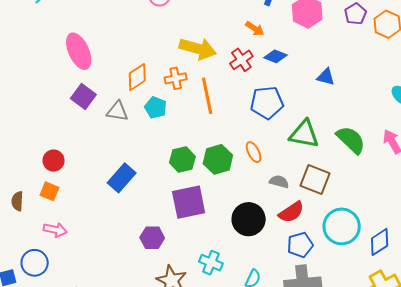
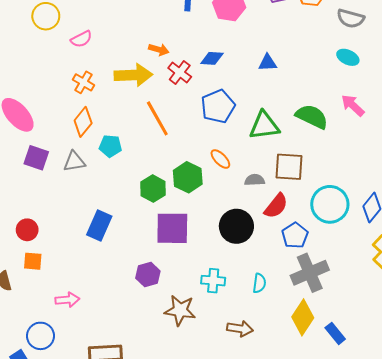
orange arrow: (255, 29) -> (159, 50), moved
orange cross: (176, 78) -> (84, 82), moved, turned -30
purple square: (189, 202) -> (172, 228), turned 30
pink arrow: (55, 230) -> (67, 300), moved

